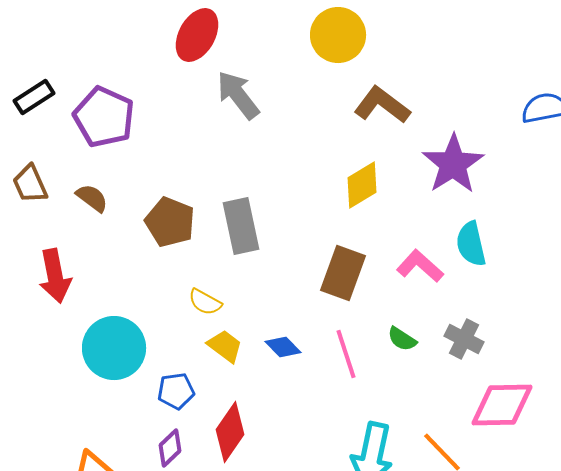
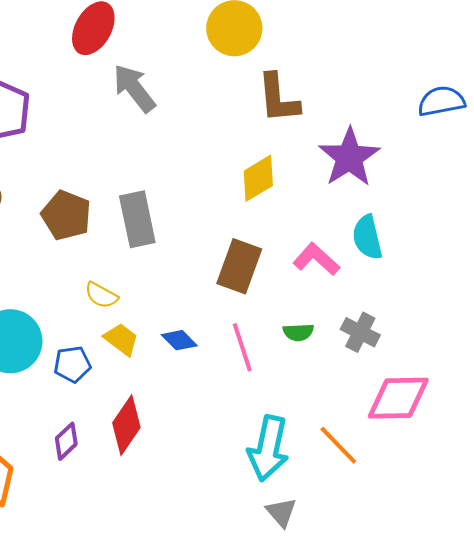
brown L-shape: (382, 105) -> (278, 98), turned -132
green semicircle: (402, 339) -> (298, 332), turned -36
blue pentagon: (176, 391) -> (72, 364), moved

